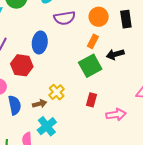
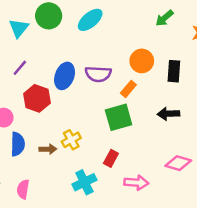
purple semicircle: (65, 18) -> (98, 74), moved
black arrow: (115, 54) -> (168, 114), moved
cyan cross: (47, 126) -> (84, 182), moved

